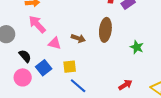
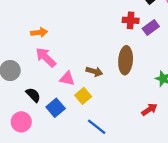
yellow square: (70, 67) -> (83, 96), moved, turned -32
pink circle: (23, 77) -> (21, 122), moved
red arrow: (125, 85) -> (149, 109), moved

